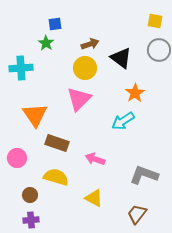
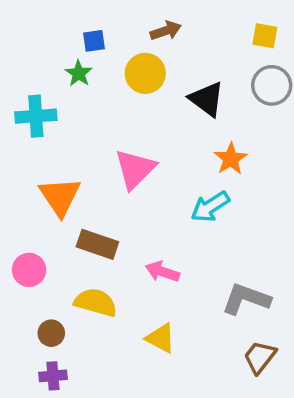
brown arrow: (90, 44) -> (166, 31), moved
yellow circle: (85, 68) -> (145, 73), moved
brown trapezoid: (137, 214) -> (260, 357), moved

